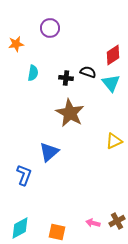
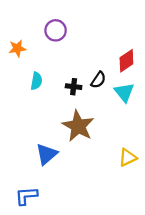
black semicircle: (88, 72) -> (98, 80), turned 105
blue triangle: (49, 152) -> (47, 154), moved
blue L-shape: (24, 175) -> (26, 196), turned -115

